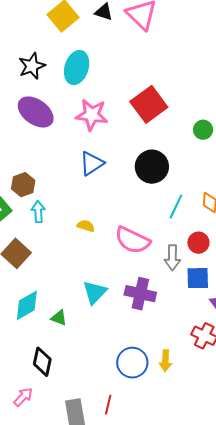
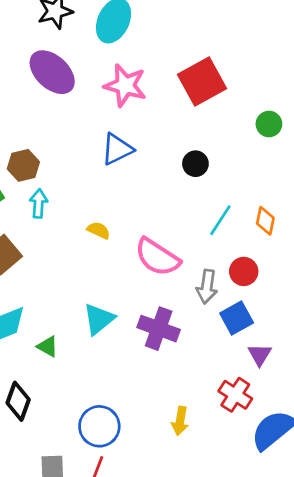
black circle: (152, 167) -> (195, 164), size x0.6
blue square: (198, 278) -> (237, 318), turned -35
blue circle: (132, 363) -> (99, 426), moved

